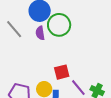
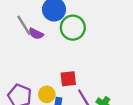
purple semicircle: (40, 33) -> (36, 34), moved, turned -64

